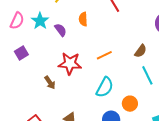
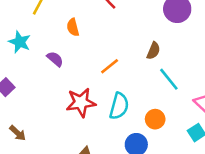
purple semicircle: (61, 30) -> (55, 59), moved
red star: (70, 63) -> (81, 102), moved
brown arrow: (50, 82) -> (18, 133), moved

